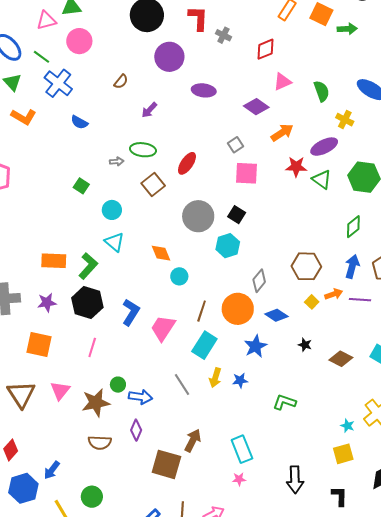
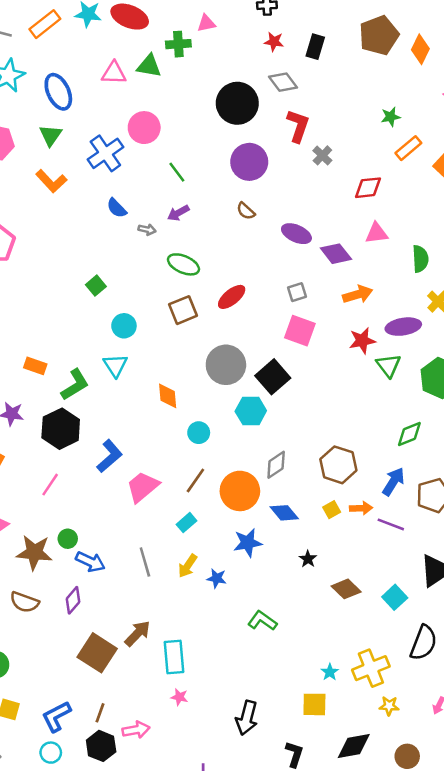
pink circle: (79, 41) -> (144, 128), moved
green line: (41, 57) -> (177, 172), moved
brown semicircle: (121, 82) -> (246, 211), moved, turned 77
purple ellipse: (204, 90) -> (296, 234), moved
purple arrow: (149, 110) -> (178, 213), moved
gray arrow: (117, 161) -> (147, 230), moved
red star: (296, 167) -> (362, 341), turned -30
black square: (237, 215) -> (273, 377), size x1.5
orange rectangle: (54, 261) -> (35, 366), size x0.7
cyan circle: (179, 276) -> (199, 433), moved
cyan rectangle: (204, 345) -> (187, 523), size x0.6
cyan rectangle: (242, 449) -> (174, 657), moved

